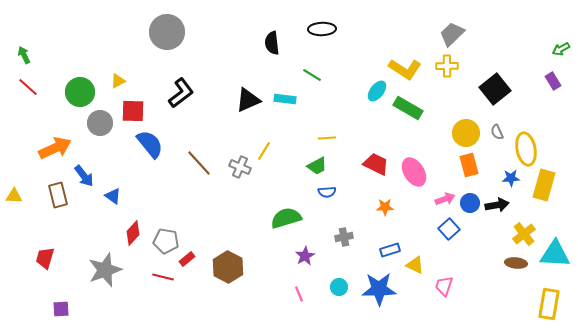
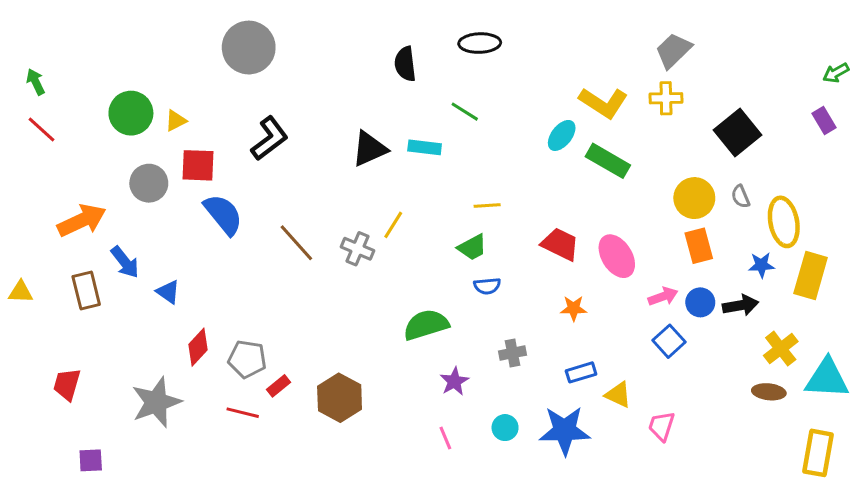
green circle: (80, 92) -> (131, 113), moved

